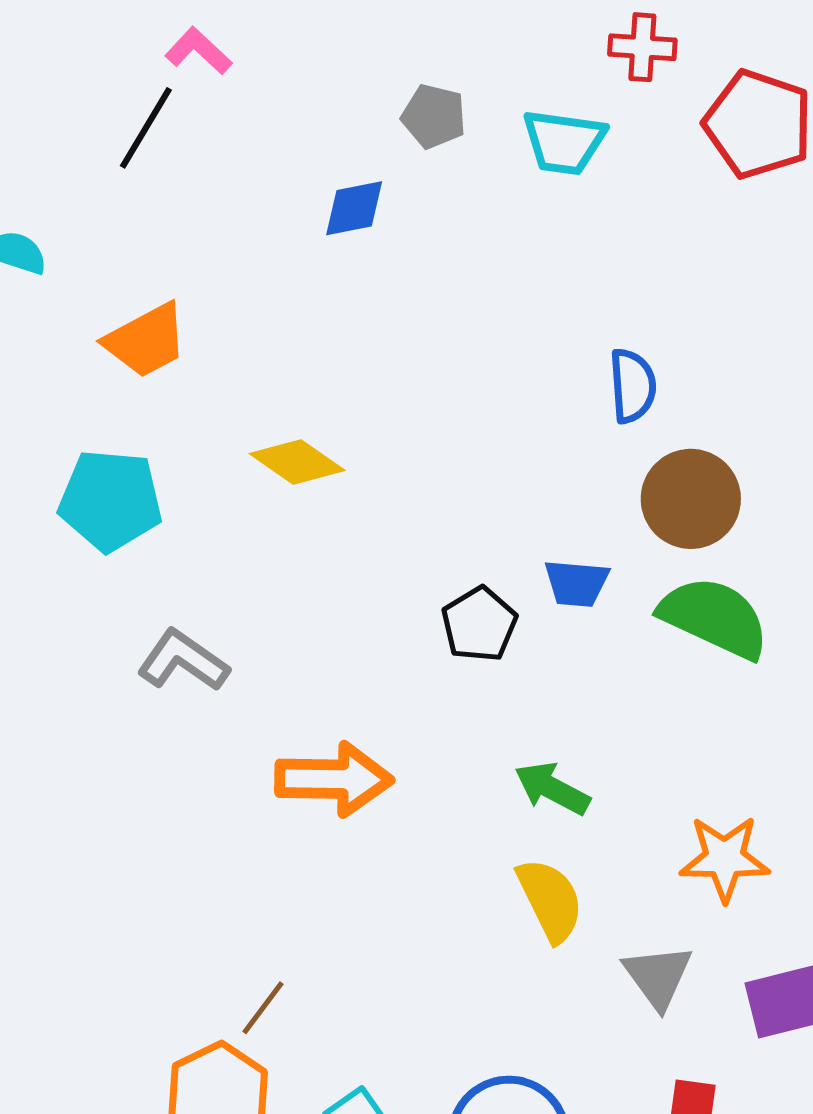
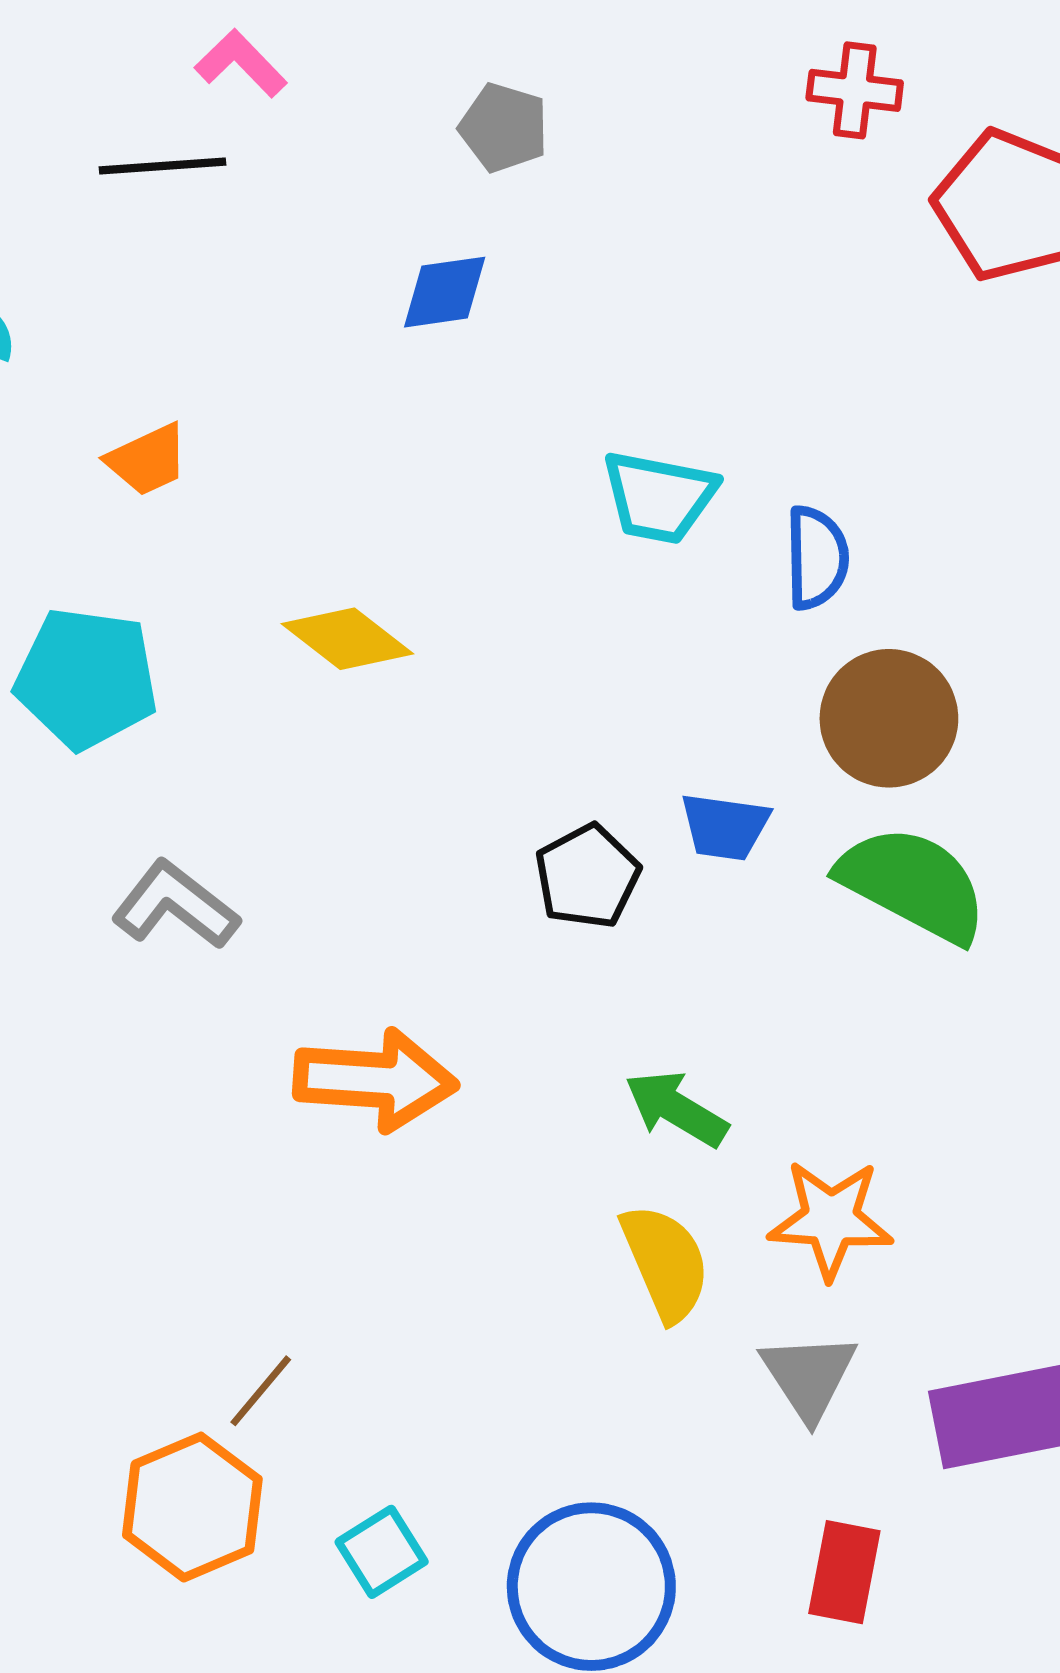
gray pentagon: (434, 116) -> (504, 128), moved
black line: (146, 128) -> (162, 166), turned 52
cyan trapezoid: (564, 142) -> (659, 497), moved
orange trapezoid: (146, 340) -> (147, 460), size x0.7
orange star: (725, 858) -> (831, 1219), moved

